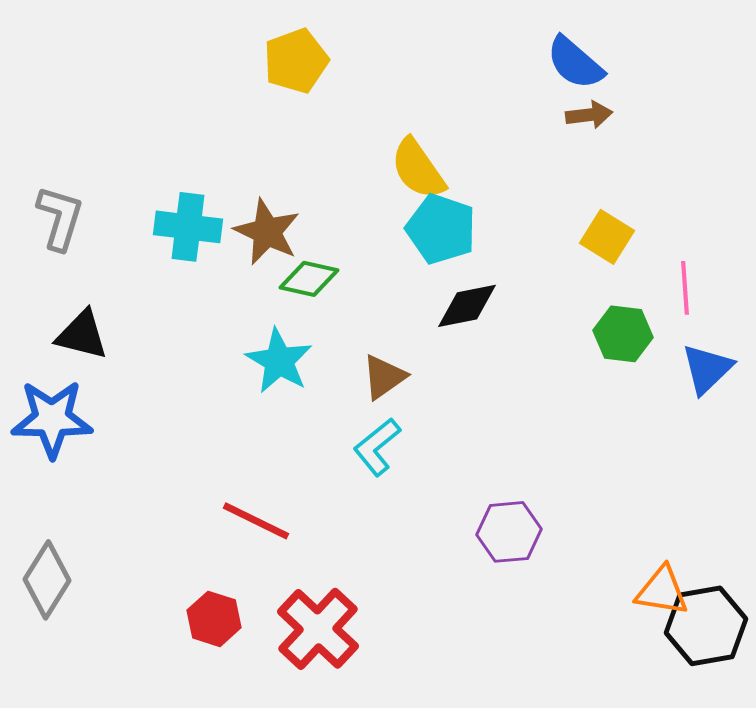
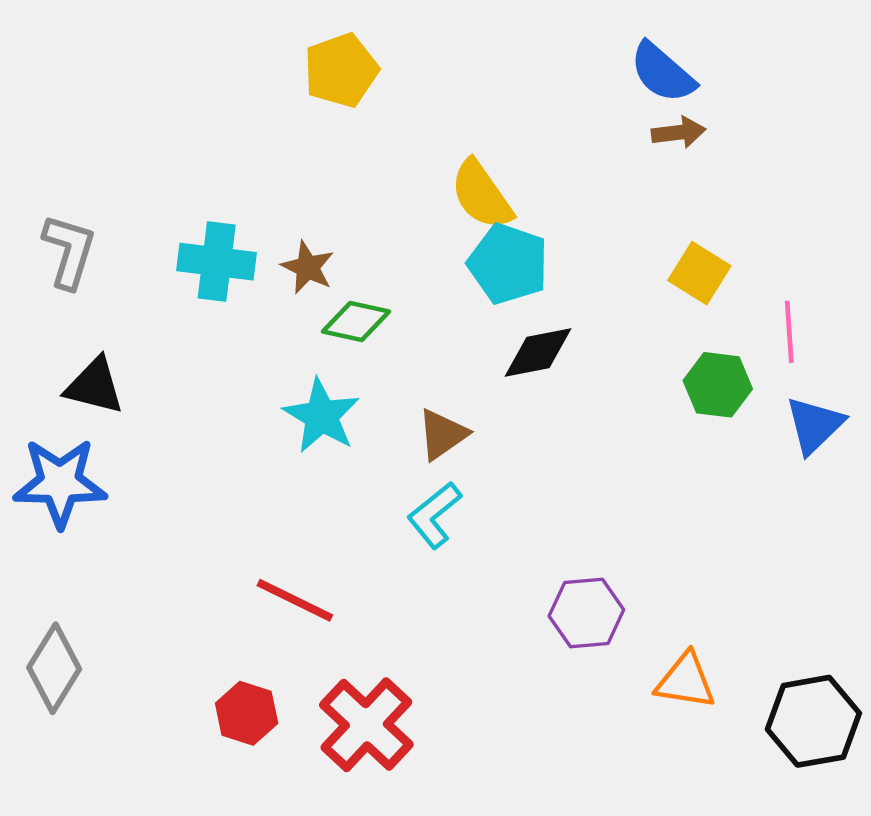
brown star: (267, 232) -> (308, 267), size x0.7
orange triangle: (662, 591) -> (686, 681), moved

